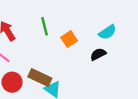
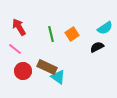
green line: (45, 26) -> (51, 34), moved

